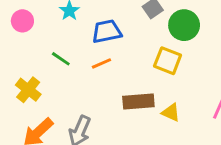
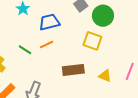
green line: (61, 59) -> (25, 50), moved
yellow triangle: (171, 112) -> (105, 76), moved

